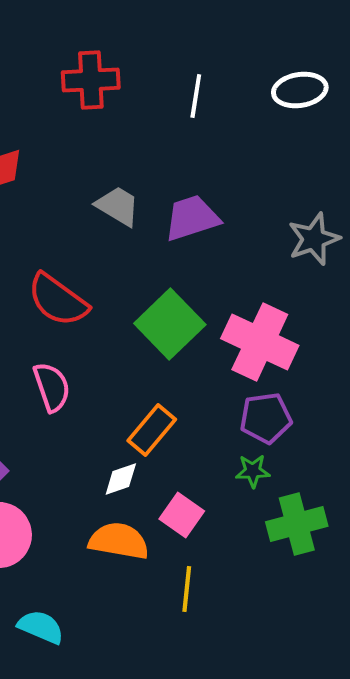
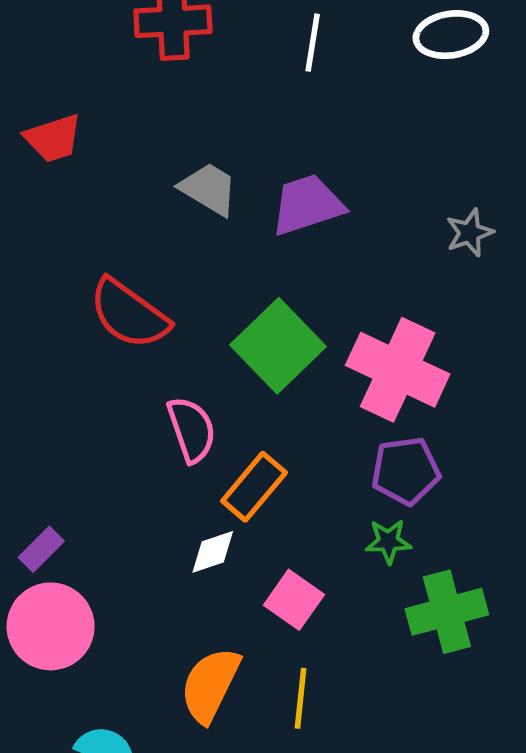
gray star: (314, 239) -> (469, 233), size x0.7
pink semicircle: (52, 387) -> (192, 430), moved
orange semicircle: (119, 541) -> (210, 685), moved, turned -74

